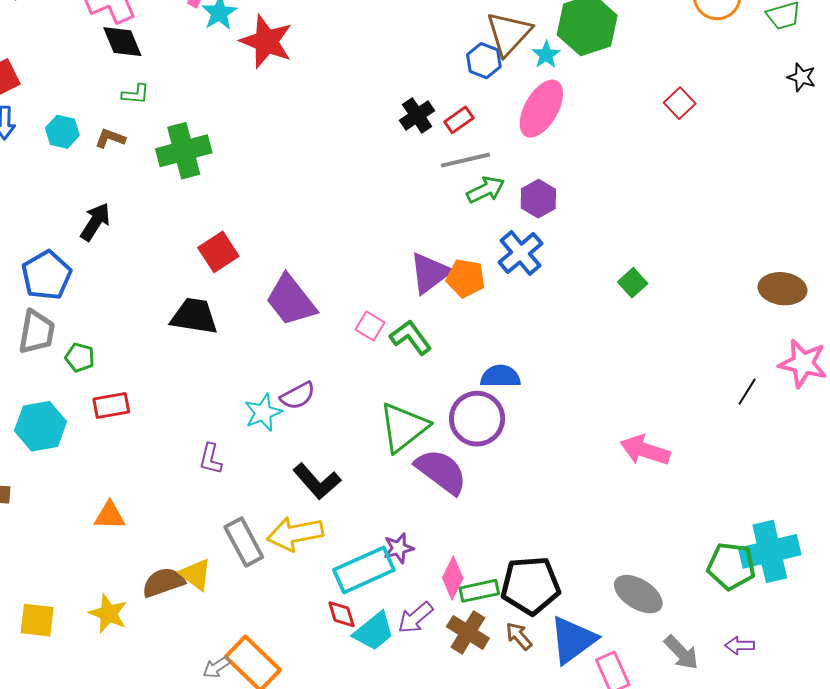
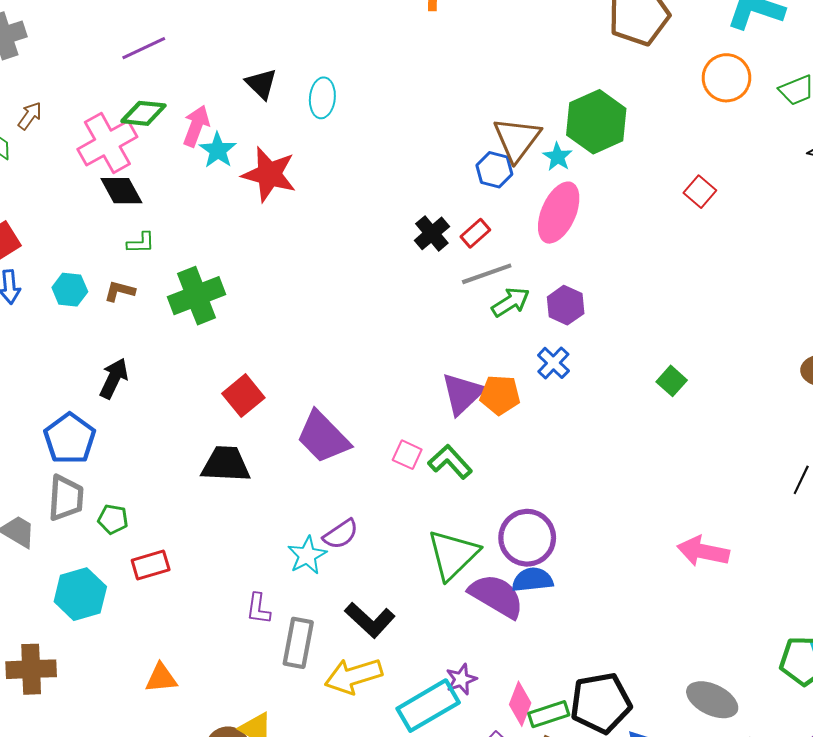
blue cross: (521, 253) -> (553, 363), size x0.7
blue semicircle: (500, 376) -> (532, 580), moved
gray rectangle: (244, 542) -> (298, 643), moved, turned 45

